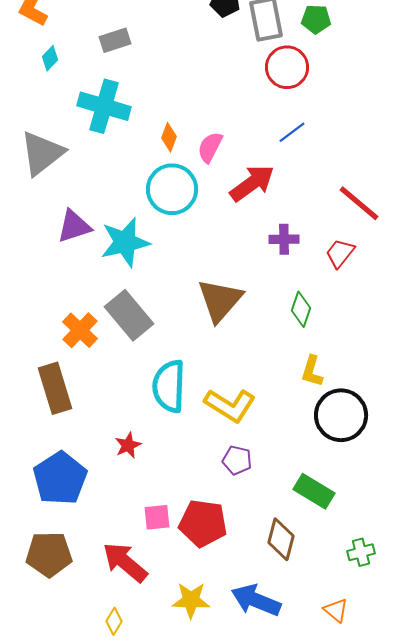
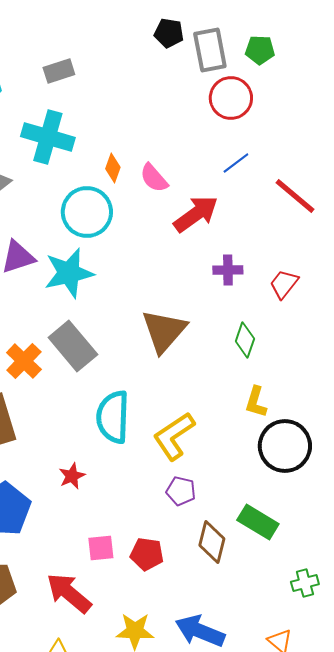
pink semicircle: (210, 147) -> (154, 178), turned -68
cyan circle: (172, 189) -> (87, 212), moved
red line: (359, 203) -> (295, 196), moved
yellow L-shape: (230, 405) -> (174, 436), turned 114
red pentagon: (203, 523) -> (147, 554), size x0.7
brown diamond: (281, 539) -> (212, 542), moved

